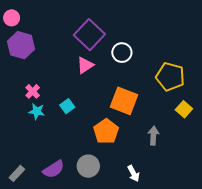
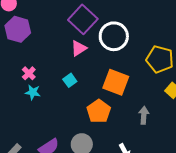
white circle: (122, 53) -> (114, 36), size x1.5
cyan square: (67, 106) -> (70, 80), moved

